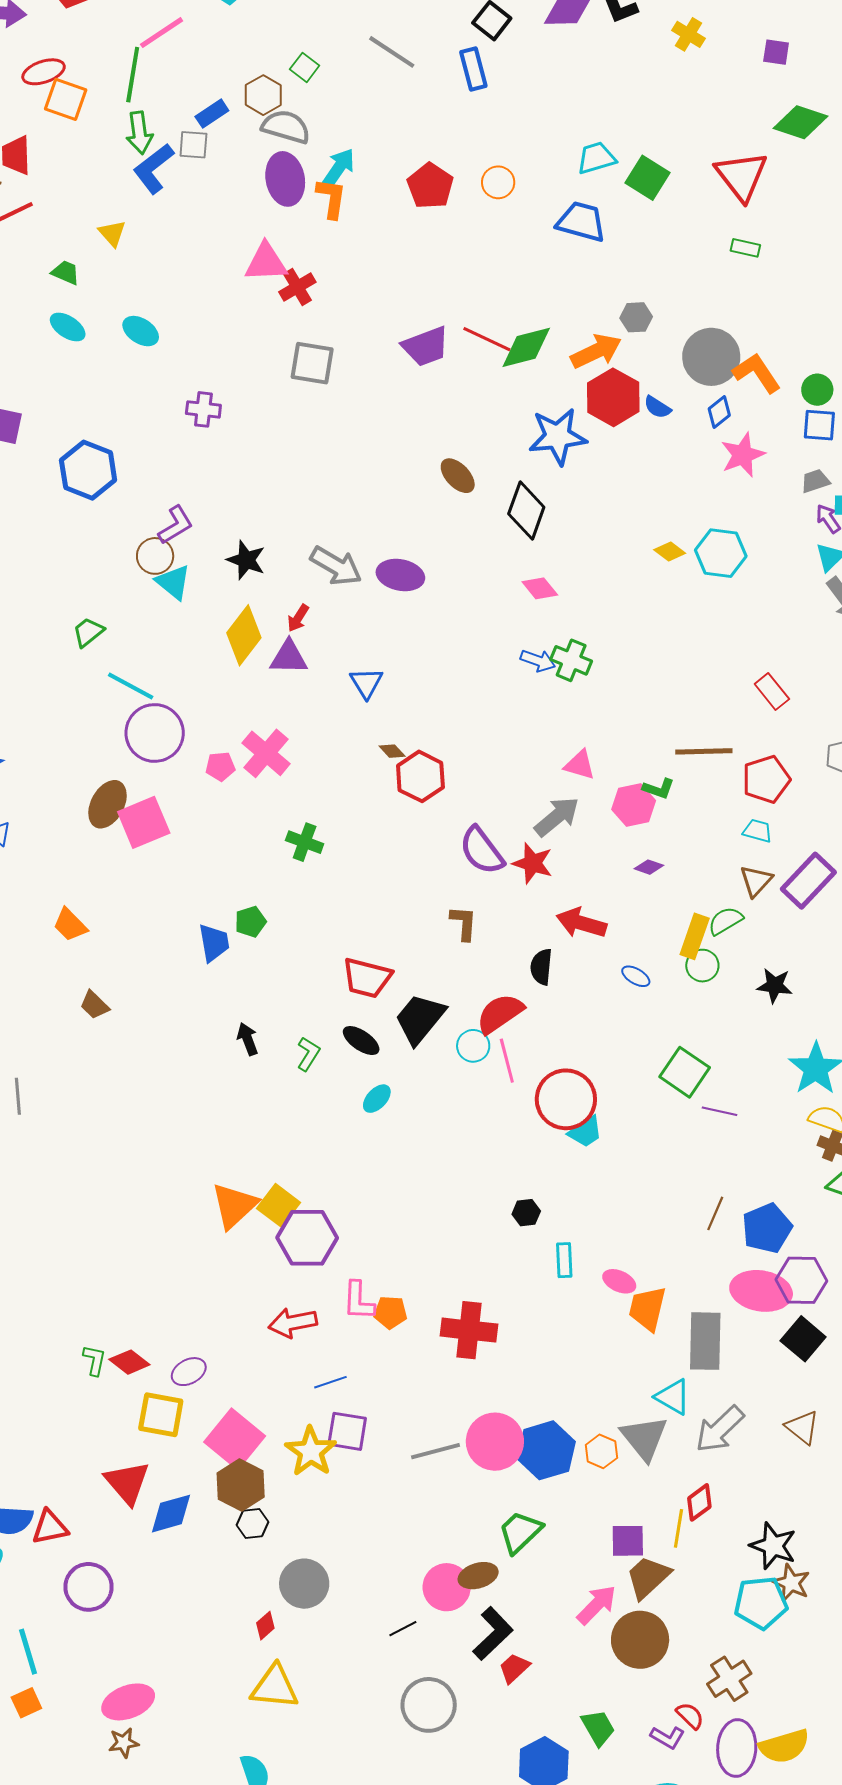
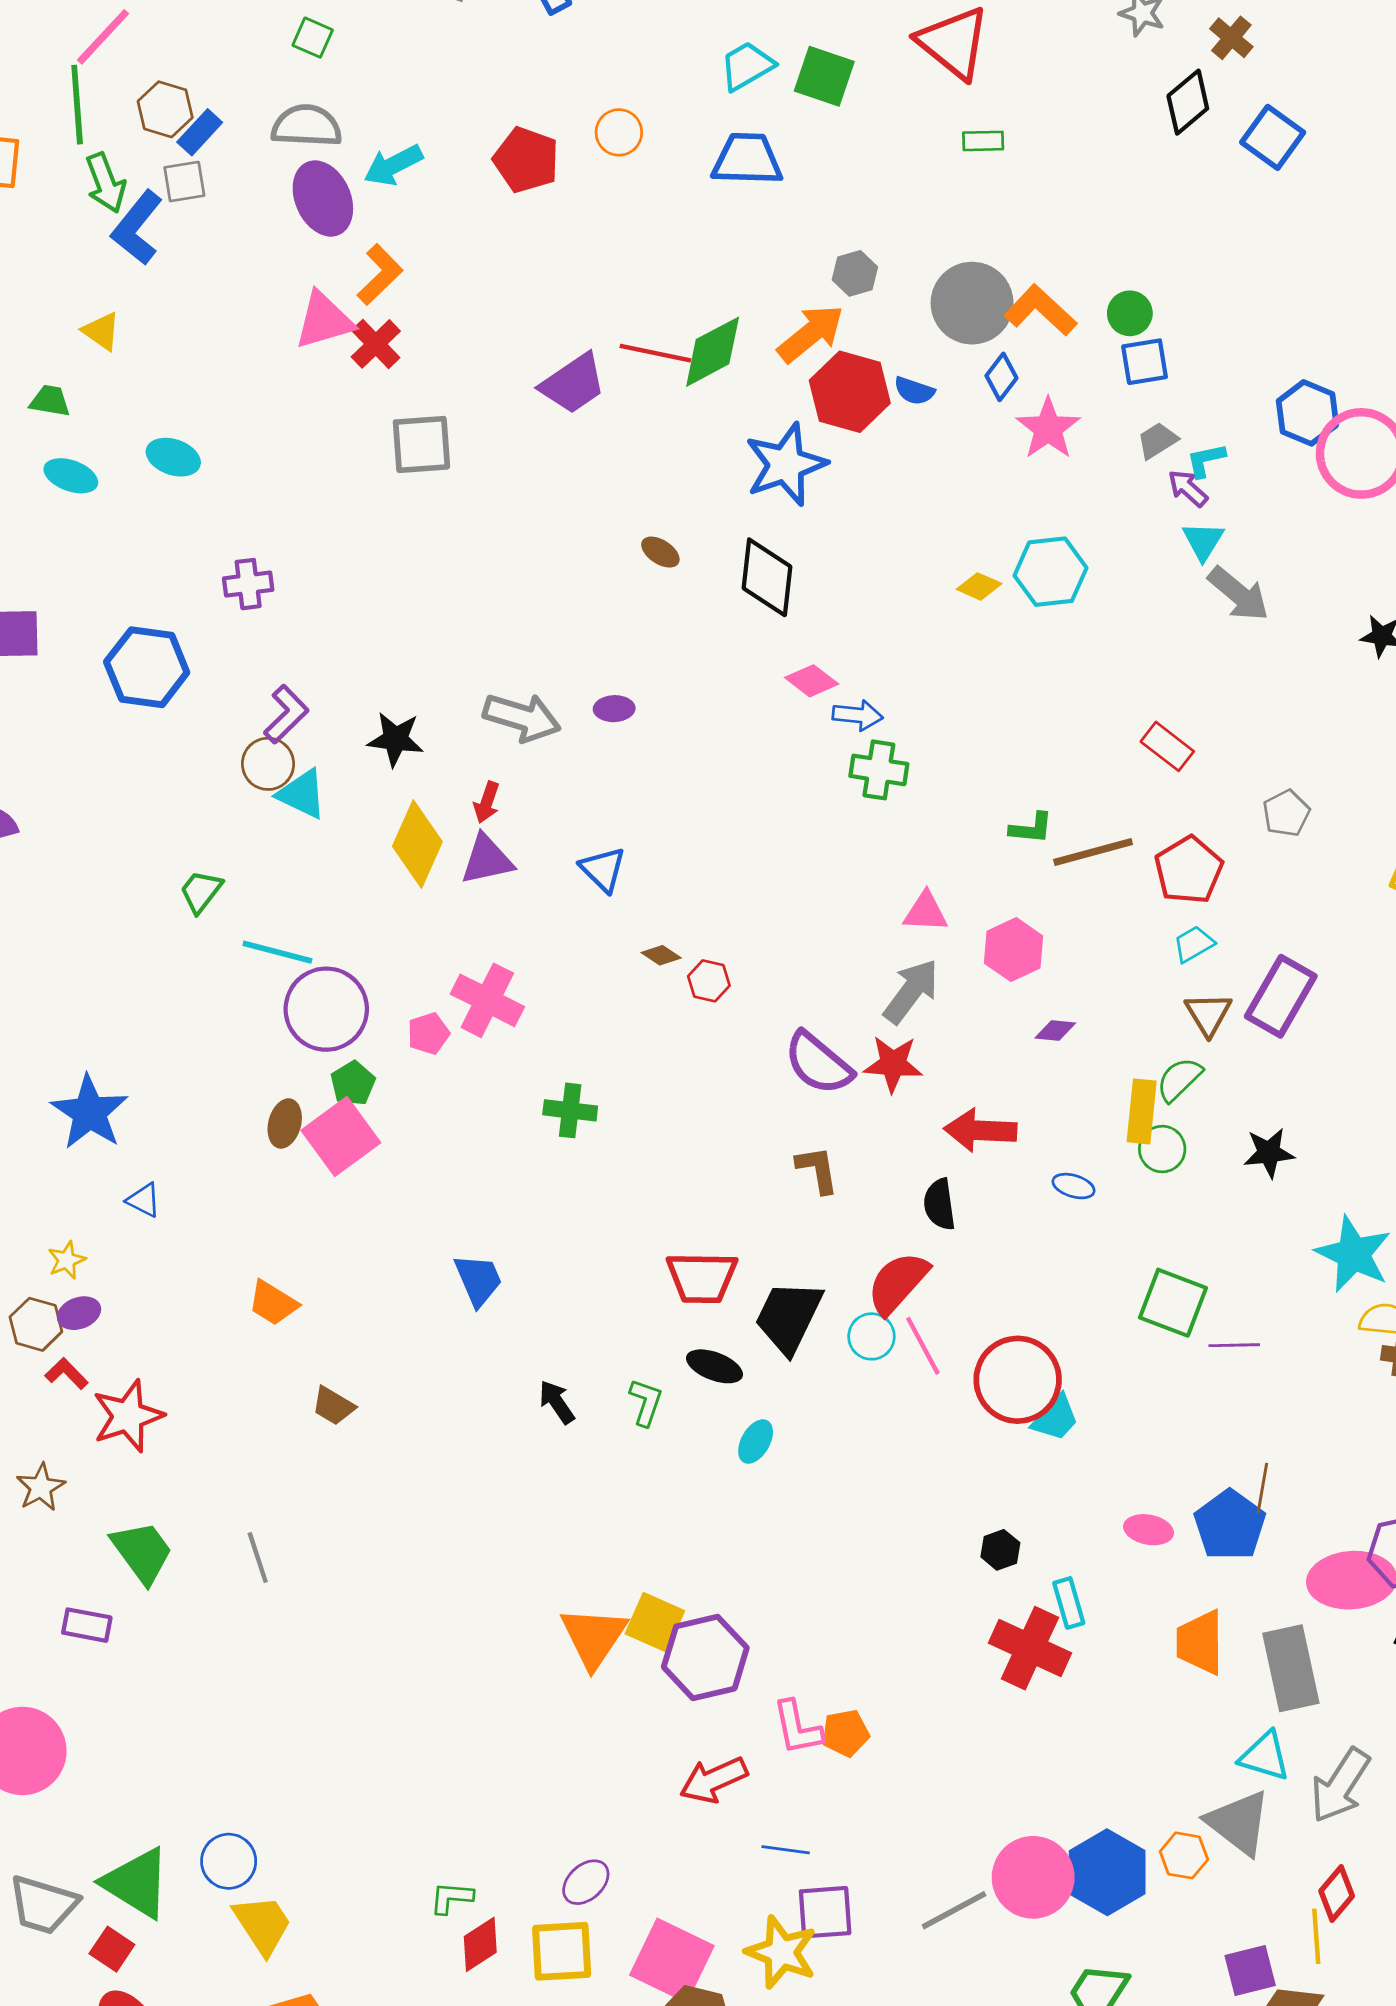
brown hexagon: (263, 95) -> (165, 109), moved
cyan arrow: (339, 168) -> (393, 165), turned -138
orange L-shape: (331, 198) -> (380, 275), moved, turned 51
purple cross: (203, 409) -> (248, 584), moved
brown ellipse: (458, 476) -> (660, 552), size x0.7
purple ellipse: (400, 575) -> (614, 709), size x0.6
blue arrow: (538, 661) -> (858, 715), moved
red hexagon: (420, 776) -> (709, 981), size x0.6
green L-shape: (659, 789) -> (1031, 828), moved
brown ellipse: (108, 804) -> (285, 1123), size x0.7
cyan trapezoid: (758, 831) -> (1194, 944), turned -32
green pentagon: (250, 922) -> (353, 1083), moved
blue pentagon: (767, 1228) -> (1230, 1525), moved
pink ellipse: (619, 1281) -> (1149, 1530), moved
red cross: (469, 1330) -> (1030, 1648), moved, turned 32
green L-shape: (94, 1360) -> (451, 1898), turned -84
red diamond: (129, 1362) -> (480, 1944), moved, turned -57
blue line: (330, 1382) -> (786, 1850), turned 40

